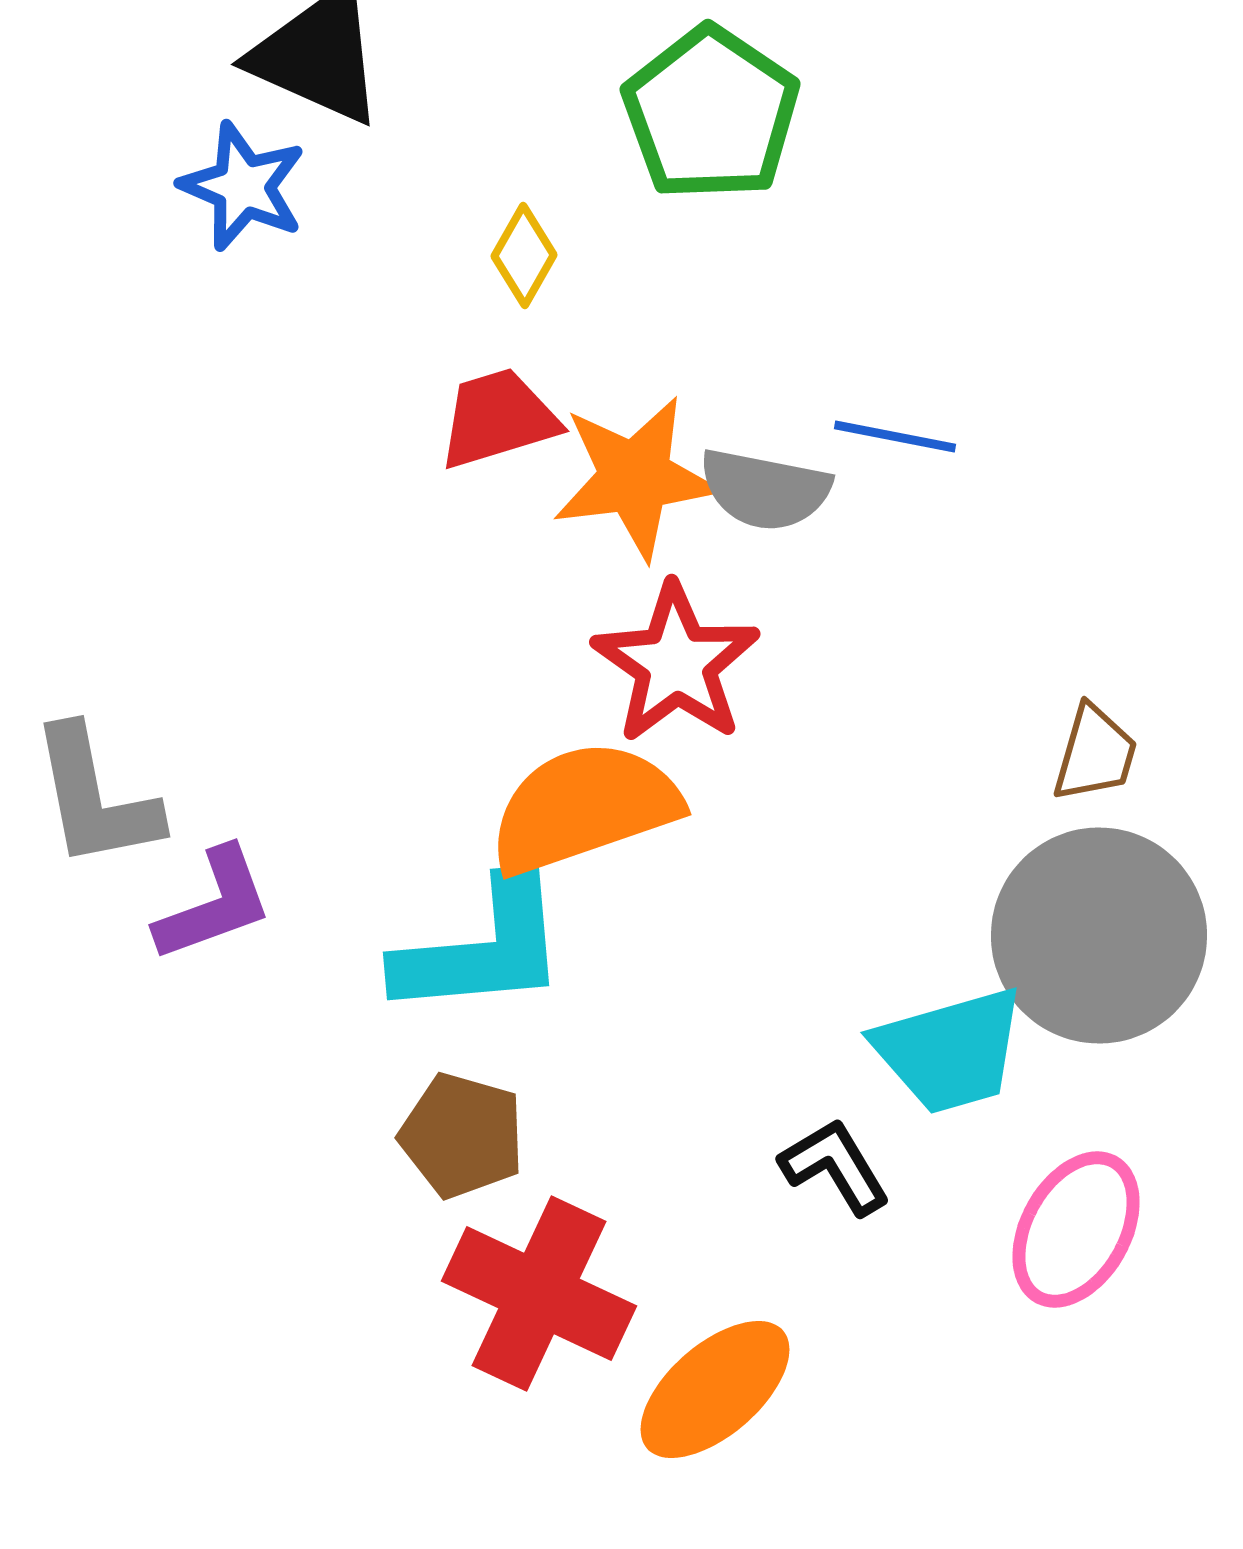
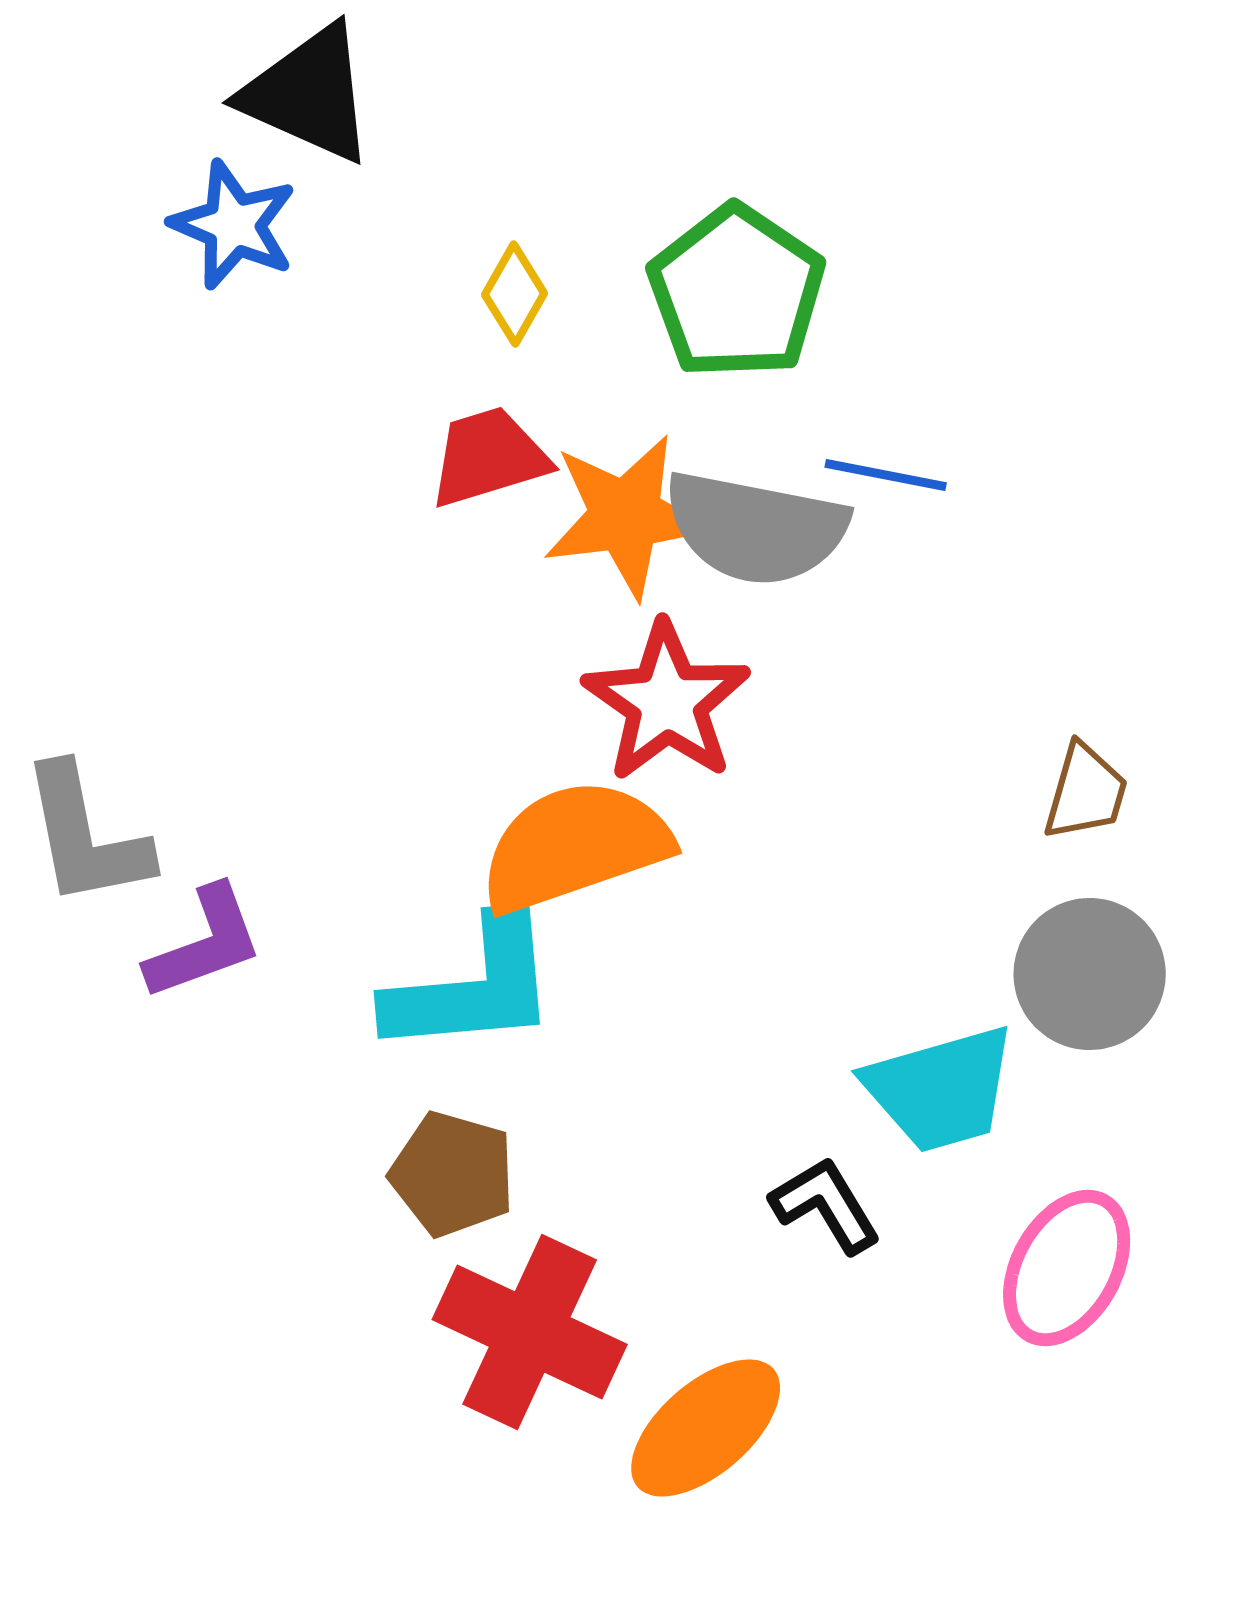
green pentagon: (711, 114) -> (737, 292), moved
gray semicircle: (765, 490) -> (756, 528), size x1.4
gray circle: (1099, 936) -> (1090, 974), size x0.7

